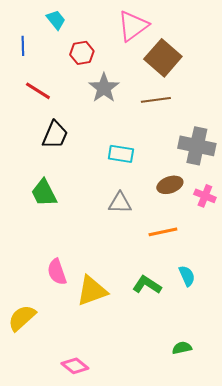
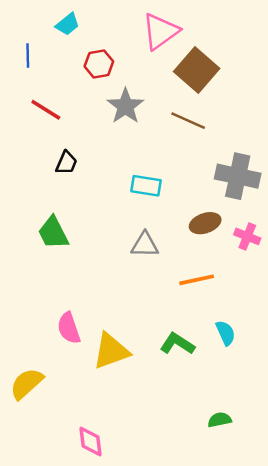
cyan trapezoid: (56, 20) -> (68, 24), turned 90
brown line: (156, 100) -> (188, 121), turned 32
black trapezoid: (55, 135) -> (66, 163), size x0.7
pink diamond: (75, 366) -> (90, 442), turned 44

